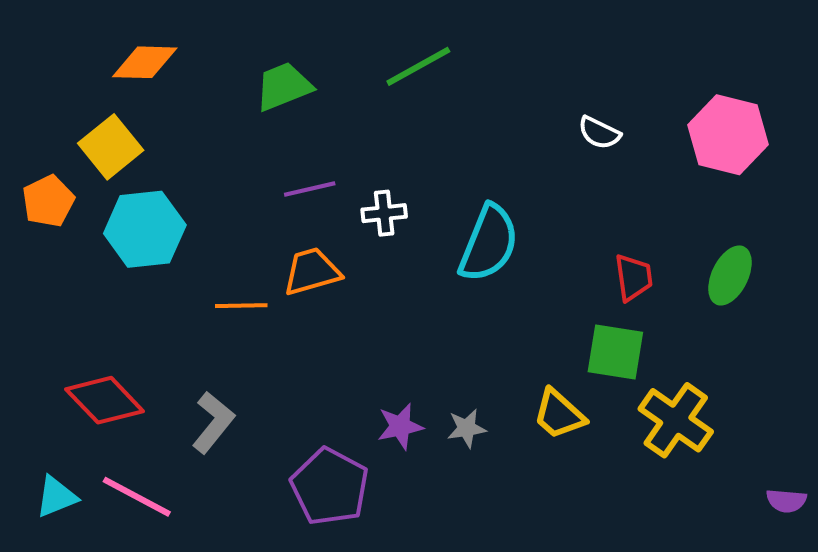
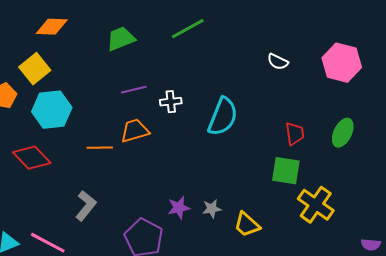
red diamond: (105, 400) -> (32, 158), moved
yellow trapezoid: (559, 414) -> (247, 225), moved

